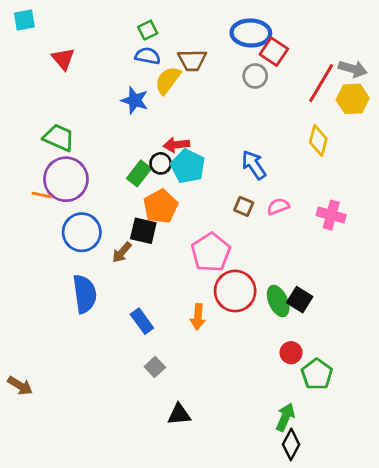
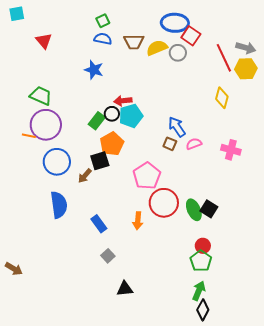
yellow semicircle: (168, 80) -> (157, 48), moved, turned 30
red line: (321, 83) -> (224, 58), turned -56
blue arrow: (254, 165) -> (177, 127), moved
cyan pentagon: (188, 166) -> (131, 116), turned 30
black square: (143, 231) -> (100, 161), turned -30
green pentagon: (317, 374) -> (201, 261), moved

